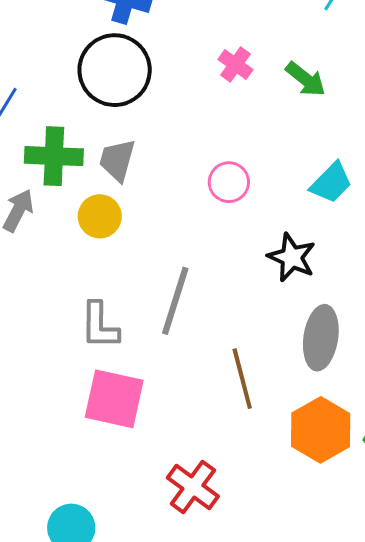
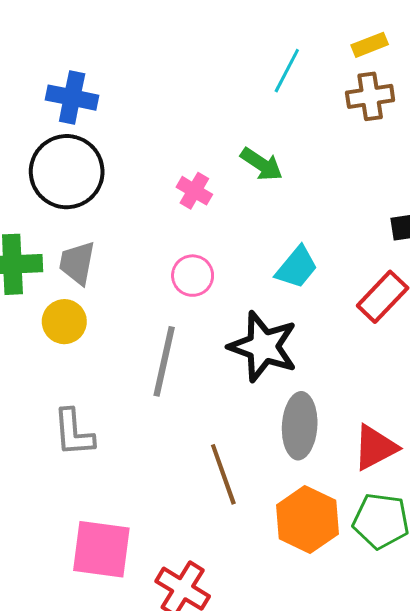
pink cross: (235, 65) -> (194, 191), moved
black star: (292, 257) -> (263, 347), size x1.4
gray line: (175, 301) -> (164, 361), moved
pink square: (114, 399) -> (101, 549), moved

